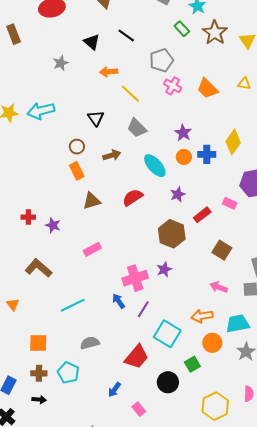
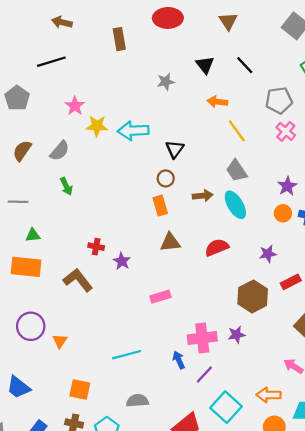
black triangle: (96, 118) -> (175, 149), moved
cyan ellipse: (155, 166) -> (235, 205), moved
brown L-shape: (38, 268) -> (78, 280), moved

